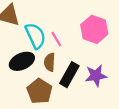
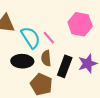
black ellipse: (22, 61) -> (22, 61), turned 35

